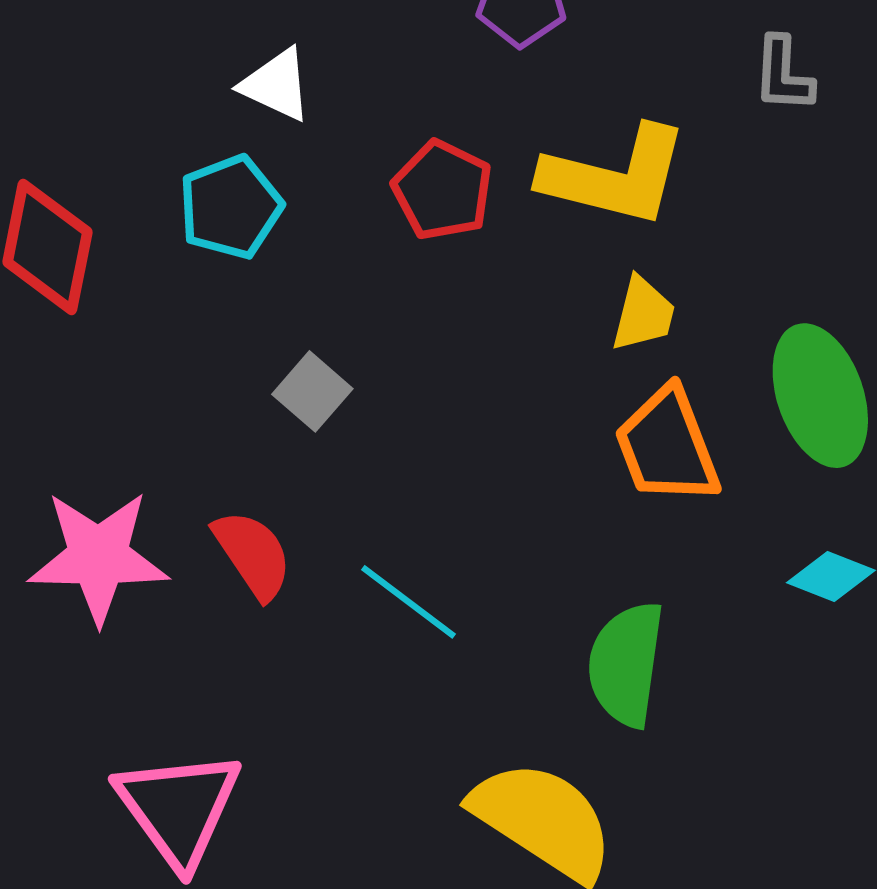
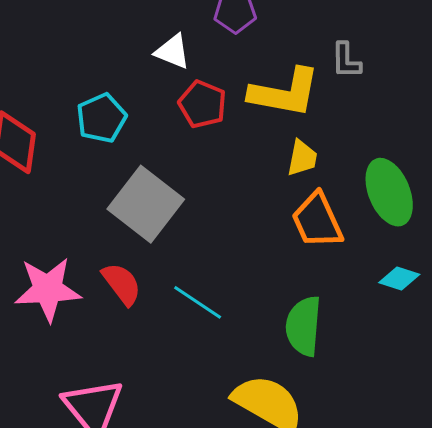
gray L-shape: (783, 74) -> (346, 61), moved
white triangle: (276, 85) -> (173, 51), moved
gray square: (312, 391) -> (146, 204), size x2.0

